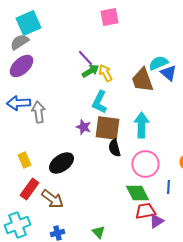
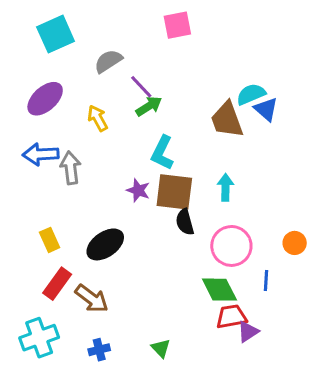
gray semicircle: (20, 42) -> (108, 61), moved
yellow arrow: (106, 73) -> (98, 118), moved
cyan arrow: (142, 125) -> (225, 187), size x0.7

